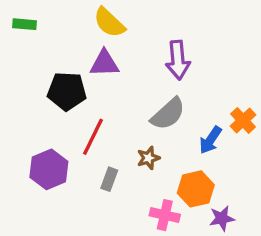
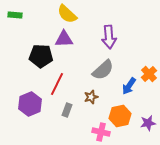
purple star: (222, 218) -> (148, 123), moved

